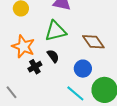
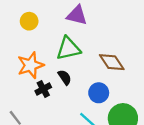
orange star: (23, 47) -> (31, 65), turned 30

